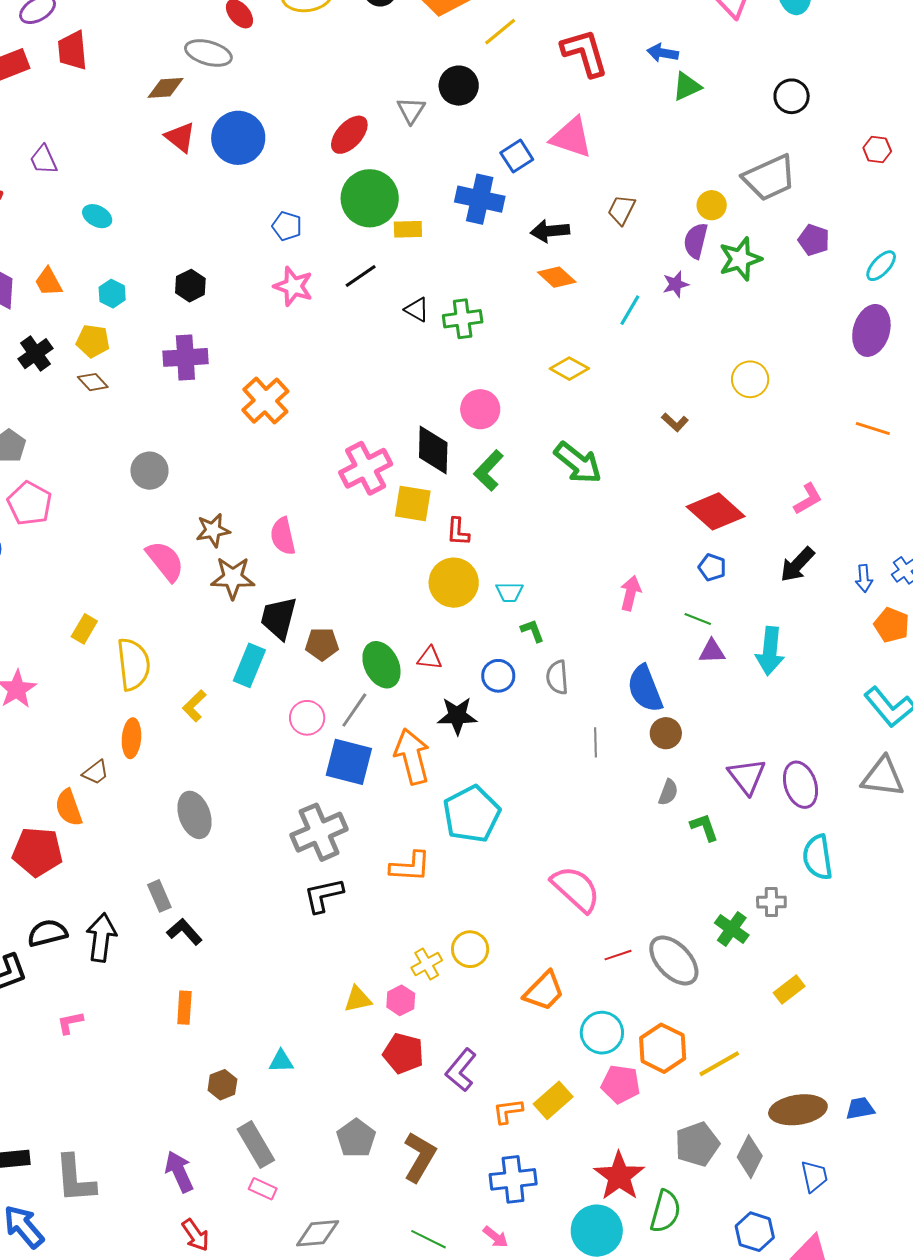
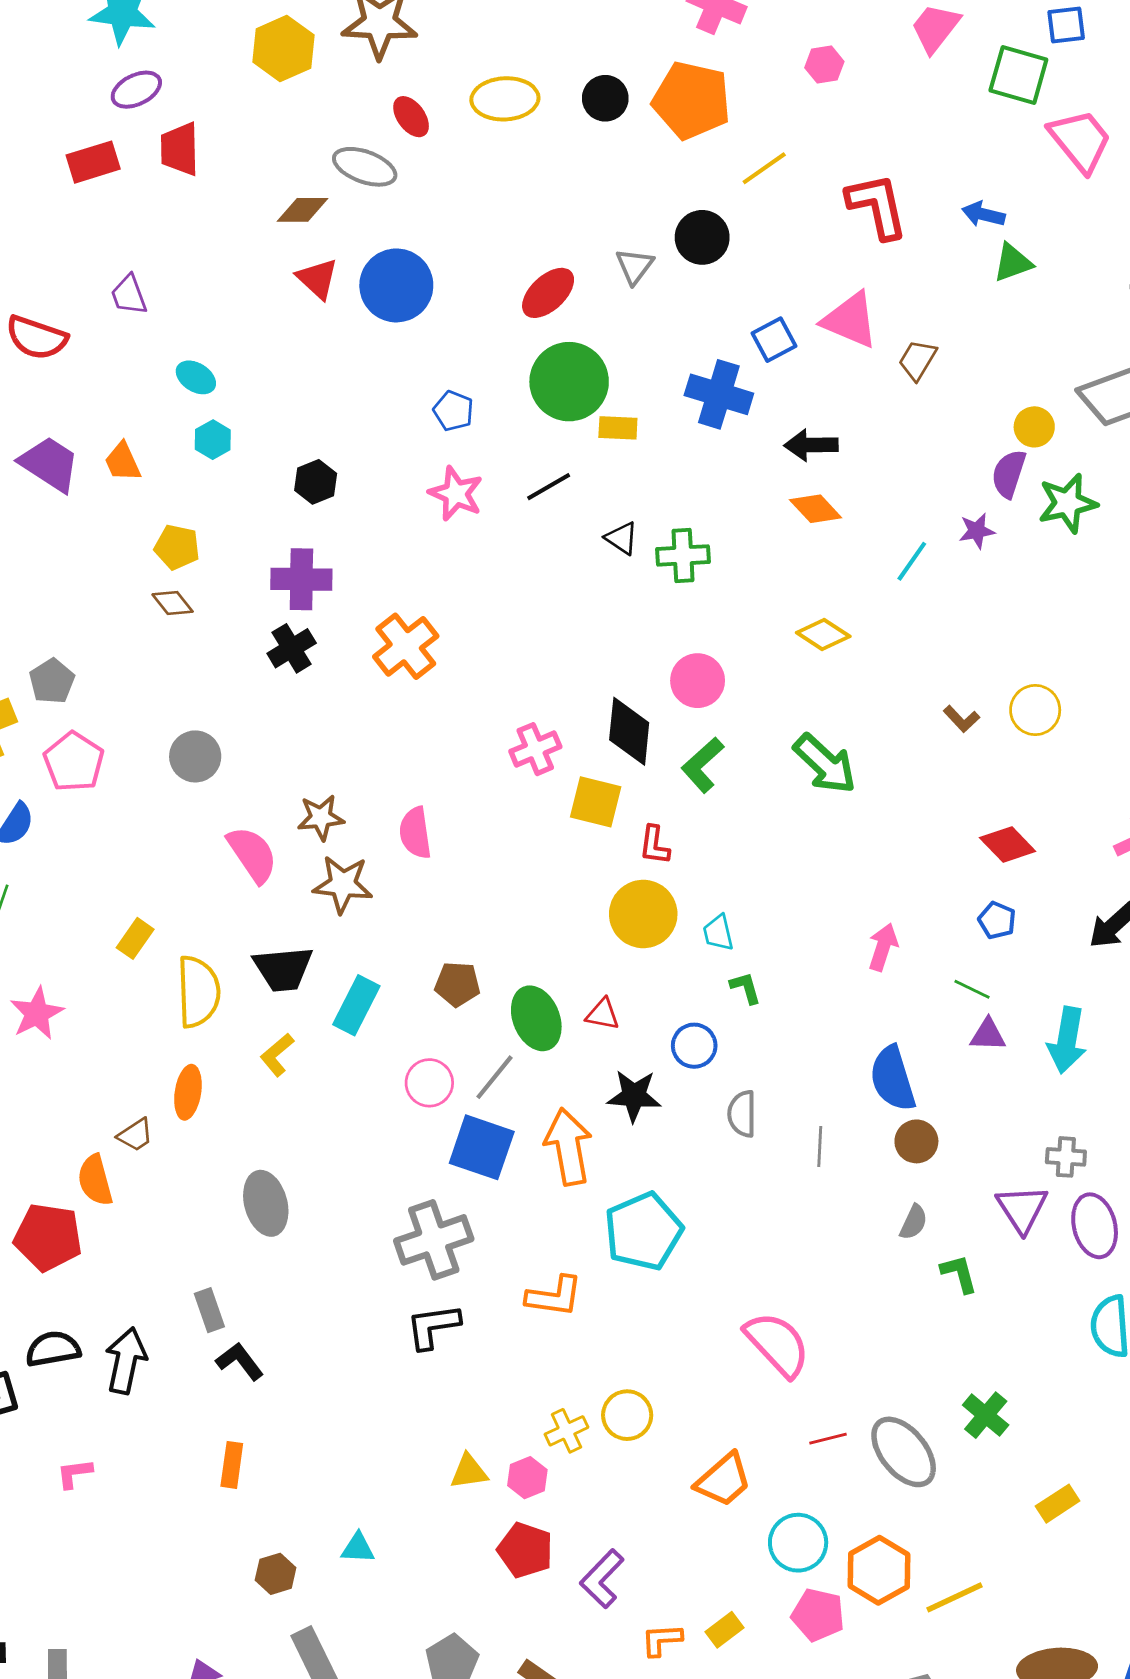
brown trapezoid: (621, 210) -> (918, 360), moved
cyan hexagon: (112, 294) -> (213, 440), moved
black cross: (36, 354) -> (292, 648), moved
yellow circle: (750, 379) -> (1035, 710), moved
pink cross: (366, 468) -> (535, 749), size x0.7
gray circle: (149, 471) -> (195, 756), moved
red diamond: (716, 511) -> (1008, 845), size x0.7
cyan trapezoid: (509, 592) -> (718, 933), turned 72
black trapezoid: (279, 618) -> (283, 969), moved, turned -114
gray semicircle: (557, 677) -> (742, 1114), moved
gray cross: (771, 902) -> (1066, 1157), moved
yellow rectangle: (553, 1100) -> (724, 1630), size x0.7

